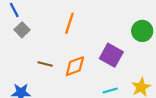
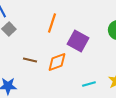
purple square: (111, 55) -> (78, 41), moved

